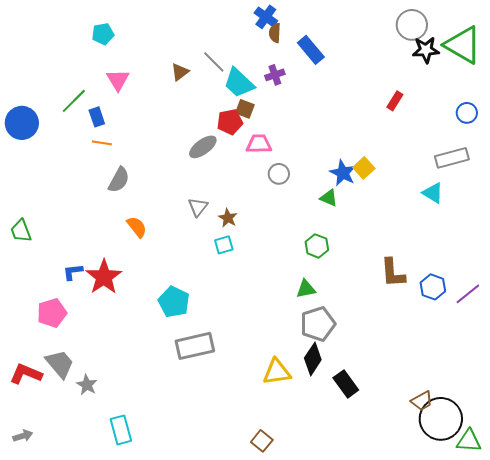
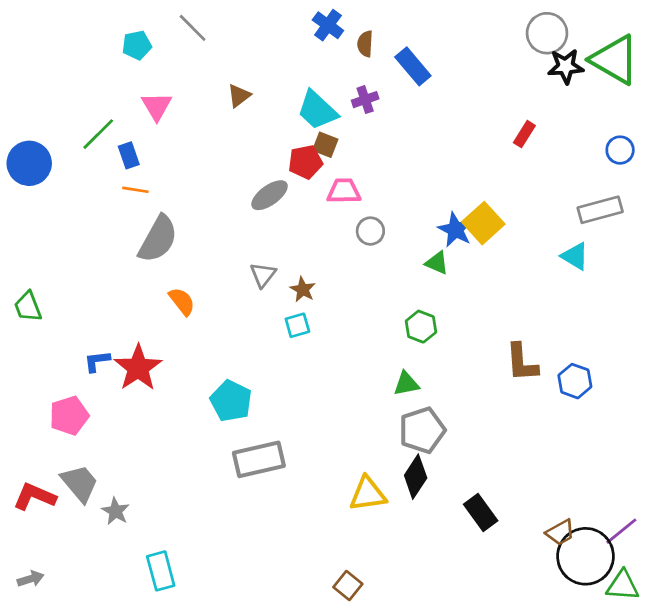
blue cross: (266, 17) -> (328, 25), moved
gray line: (214, 62) -> (193, 28), moved
yellow square: (364, 168) -> (483, 223), size x1.4
gray semicircle: (119, 180) -> (158, 239), size x1.4
purple line: (468, 294) -> (621, 531), moved
black rectangle: (346, 384) -> (481, 512), moved

